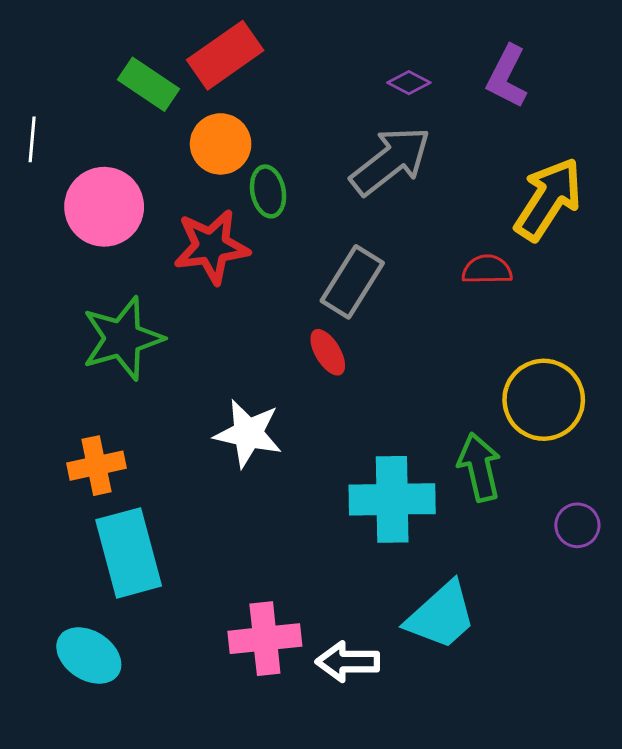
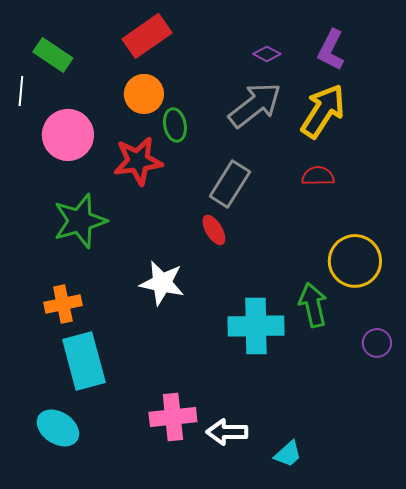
green rectangle: (149, 84) -> (53, 55), moved
yellow arrow: (548, 199) -> (323, 111), moved
cyan trapezoid: (441, 616) -> (288, 454), moved, size x0.6

